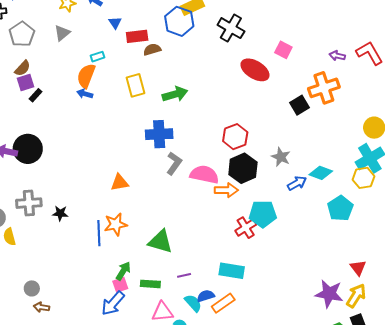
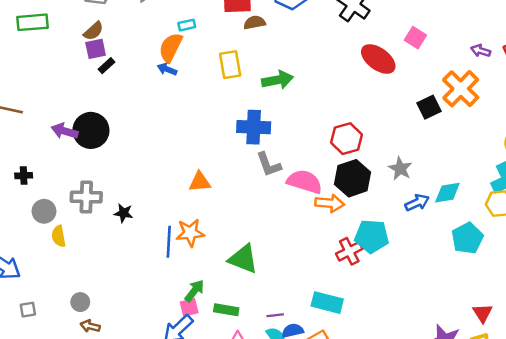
orange cross: (324, 88) -> (461, 89), turned -32
gray L-shape: (174, 163) -> (269, 165), turned 120
cyan diamond: (321, 173) -> (447, 193), turned -35
purple line: (184, 275) -> (275, 315), moved

